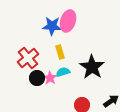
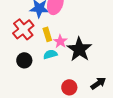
red cross: (28, 58) -> (23, 29), moved
pink star: (50, 78) -> (60, 41), moved

